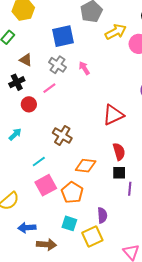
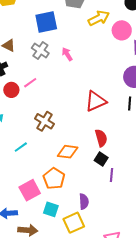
pink line: (49, 88) -> (30, 83), moved
black square: (119, 173) -> (101, 159), turned 32
pink square: (46, 185) -> (30, 190), moved

